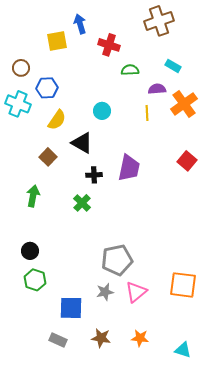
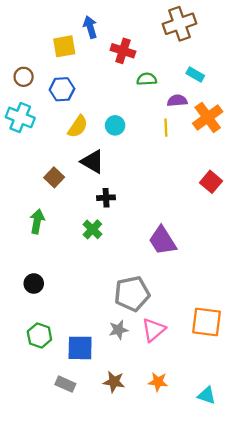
blue hexagon: (47, 88) -> (62, 89), moved
yellow semicircle: (57, 120) -> (78, 127), moved
purple trapezoid: (129, 168) -> (163, 241), moved, turned 136
green hexagon: (35, 280) -> (39, 335), moved

